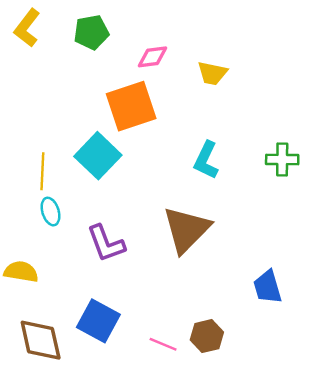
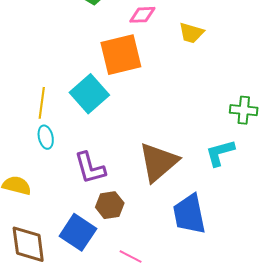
cyan L-shape: (206, 160) -> (220, 153), moved, turned 44
blue trapezoid: (267, 287) -> (189, 214), moved, size x1.4
brown hexagon: (207, 336) -> (110, 205), moved

